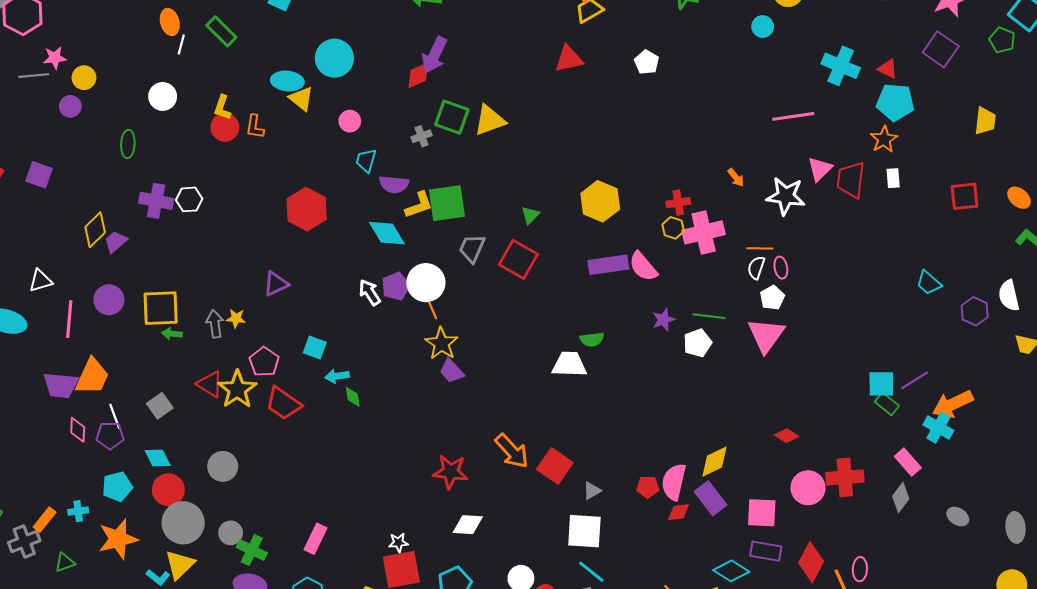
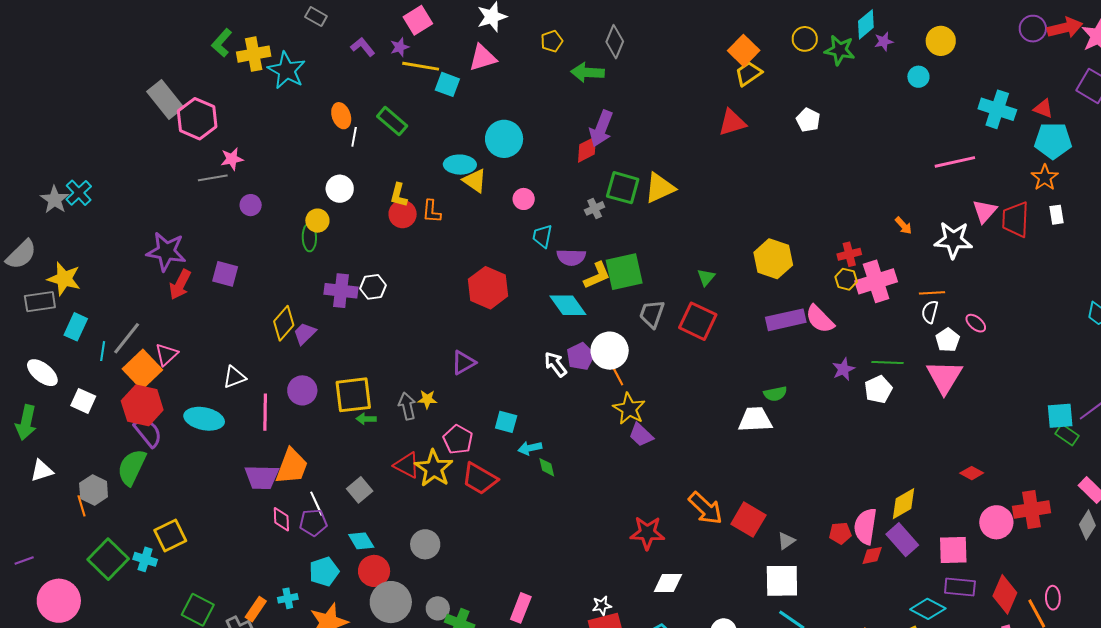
yellow circle: (84, 78) -> (317, 221), moved
pink ellipse: (781, 268) -> (976, 323), moved, turned -35

